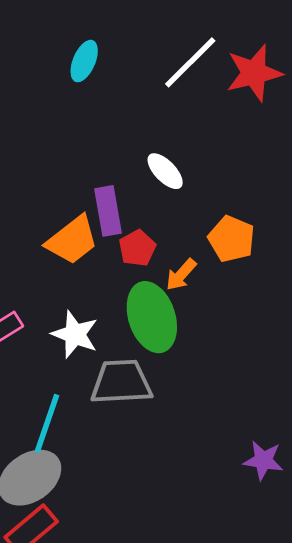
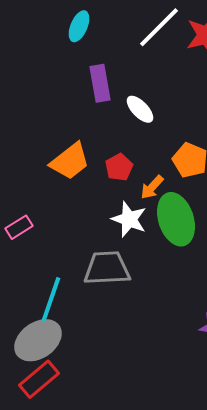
purple rectangle: (108, 211) -> (100, 83), moved
green ellipse: (152, 317) -> (176, 219), moved
white star: (75, 334) -> (129, 219), moved

